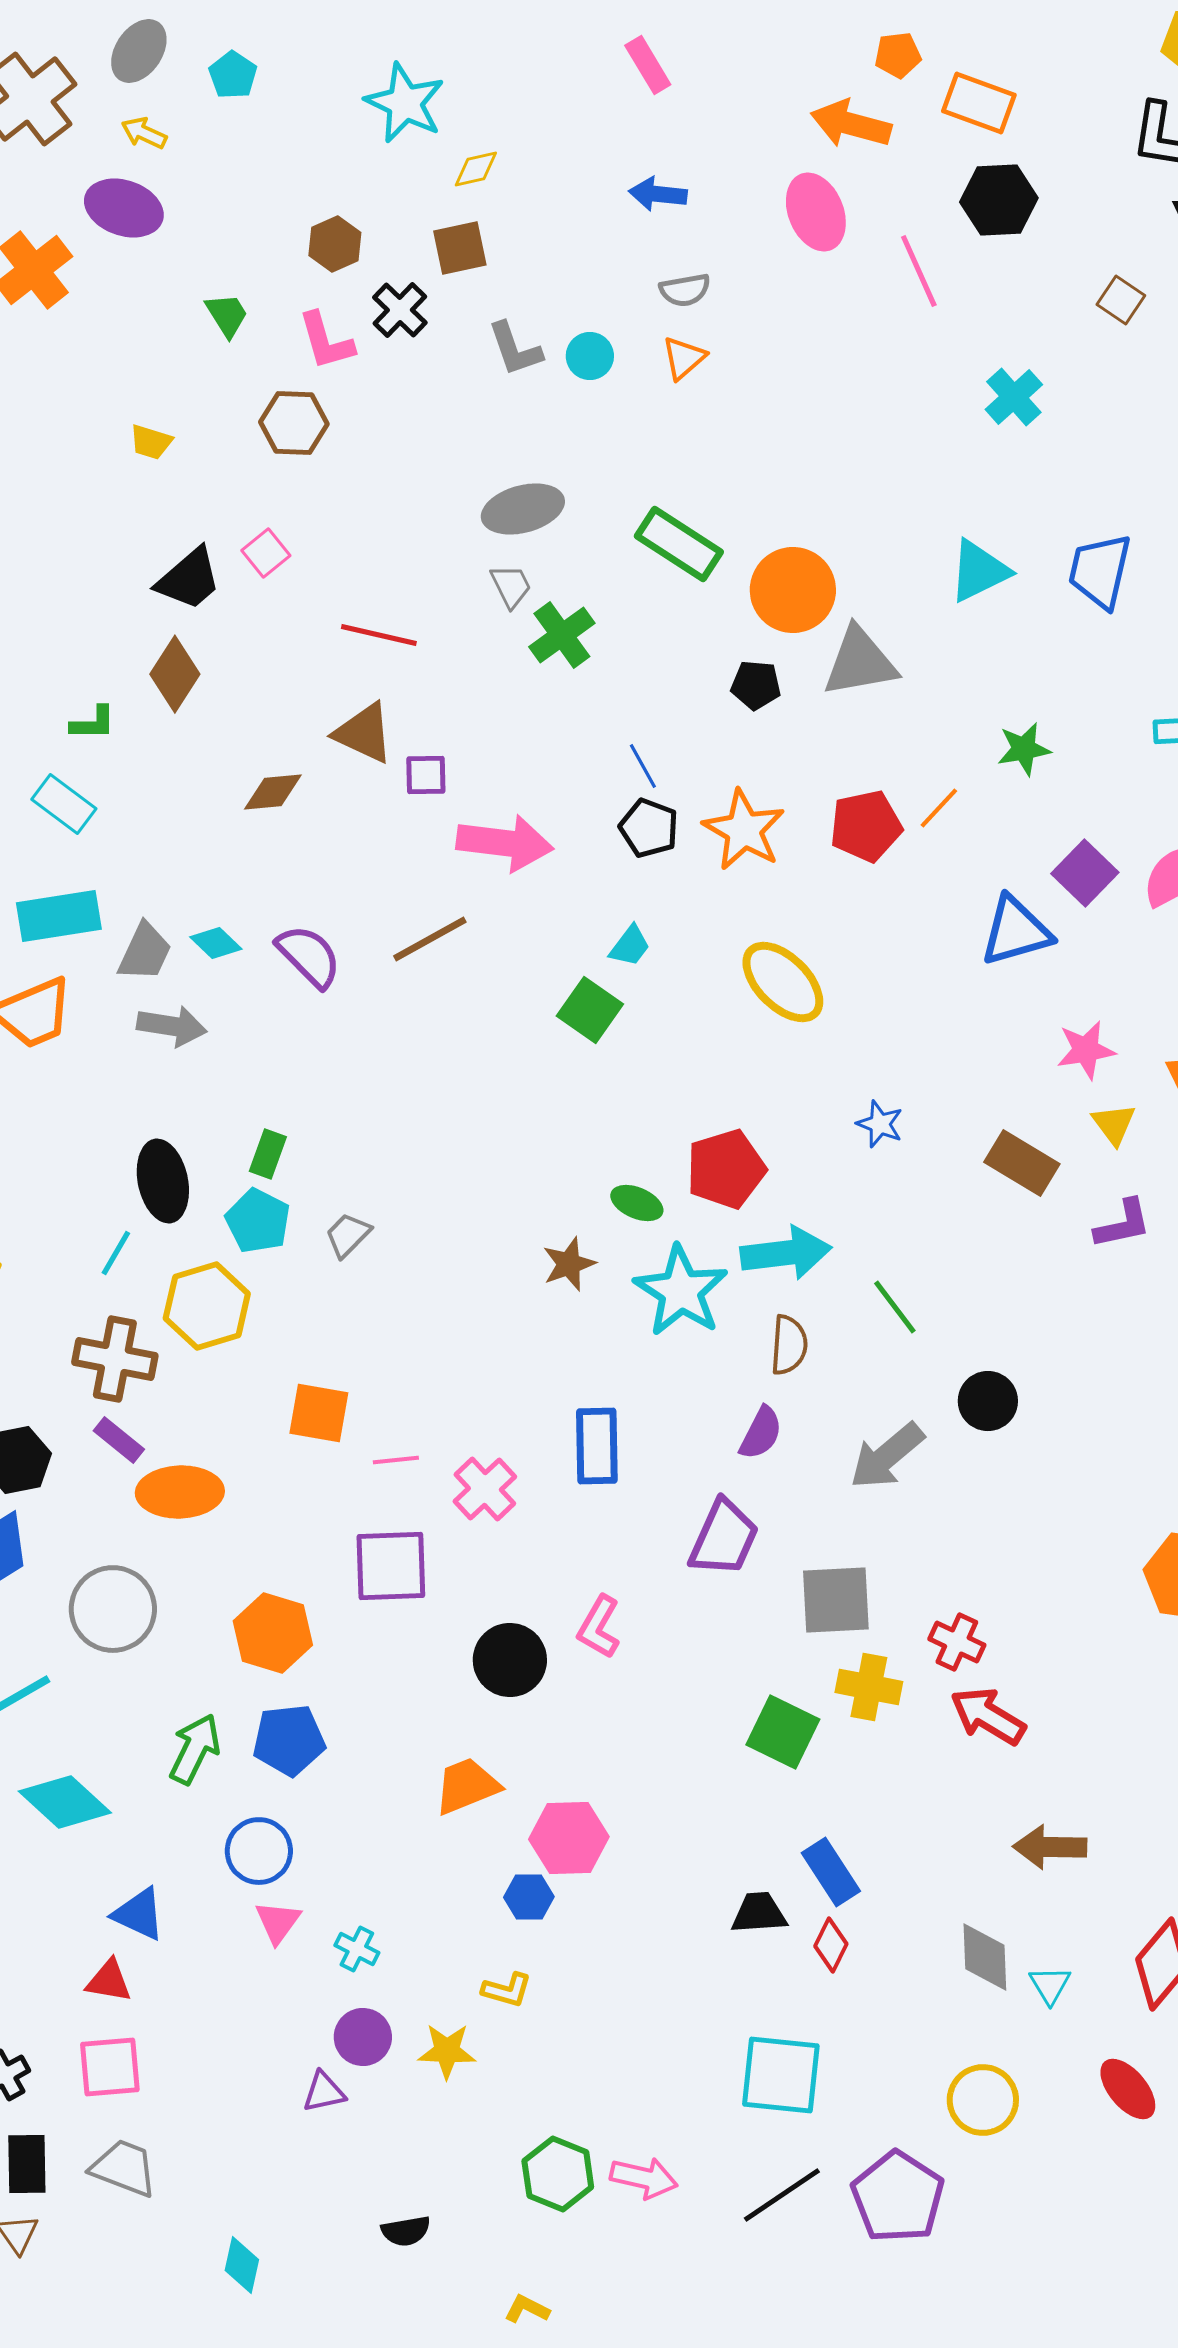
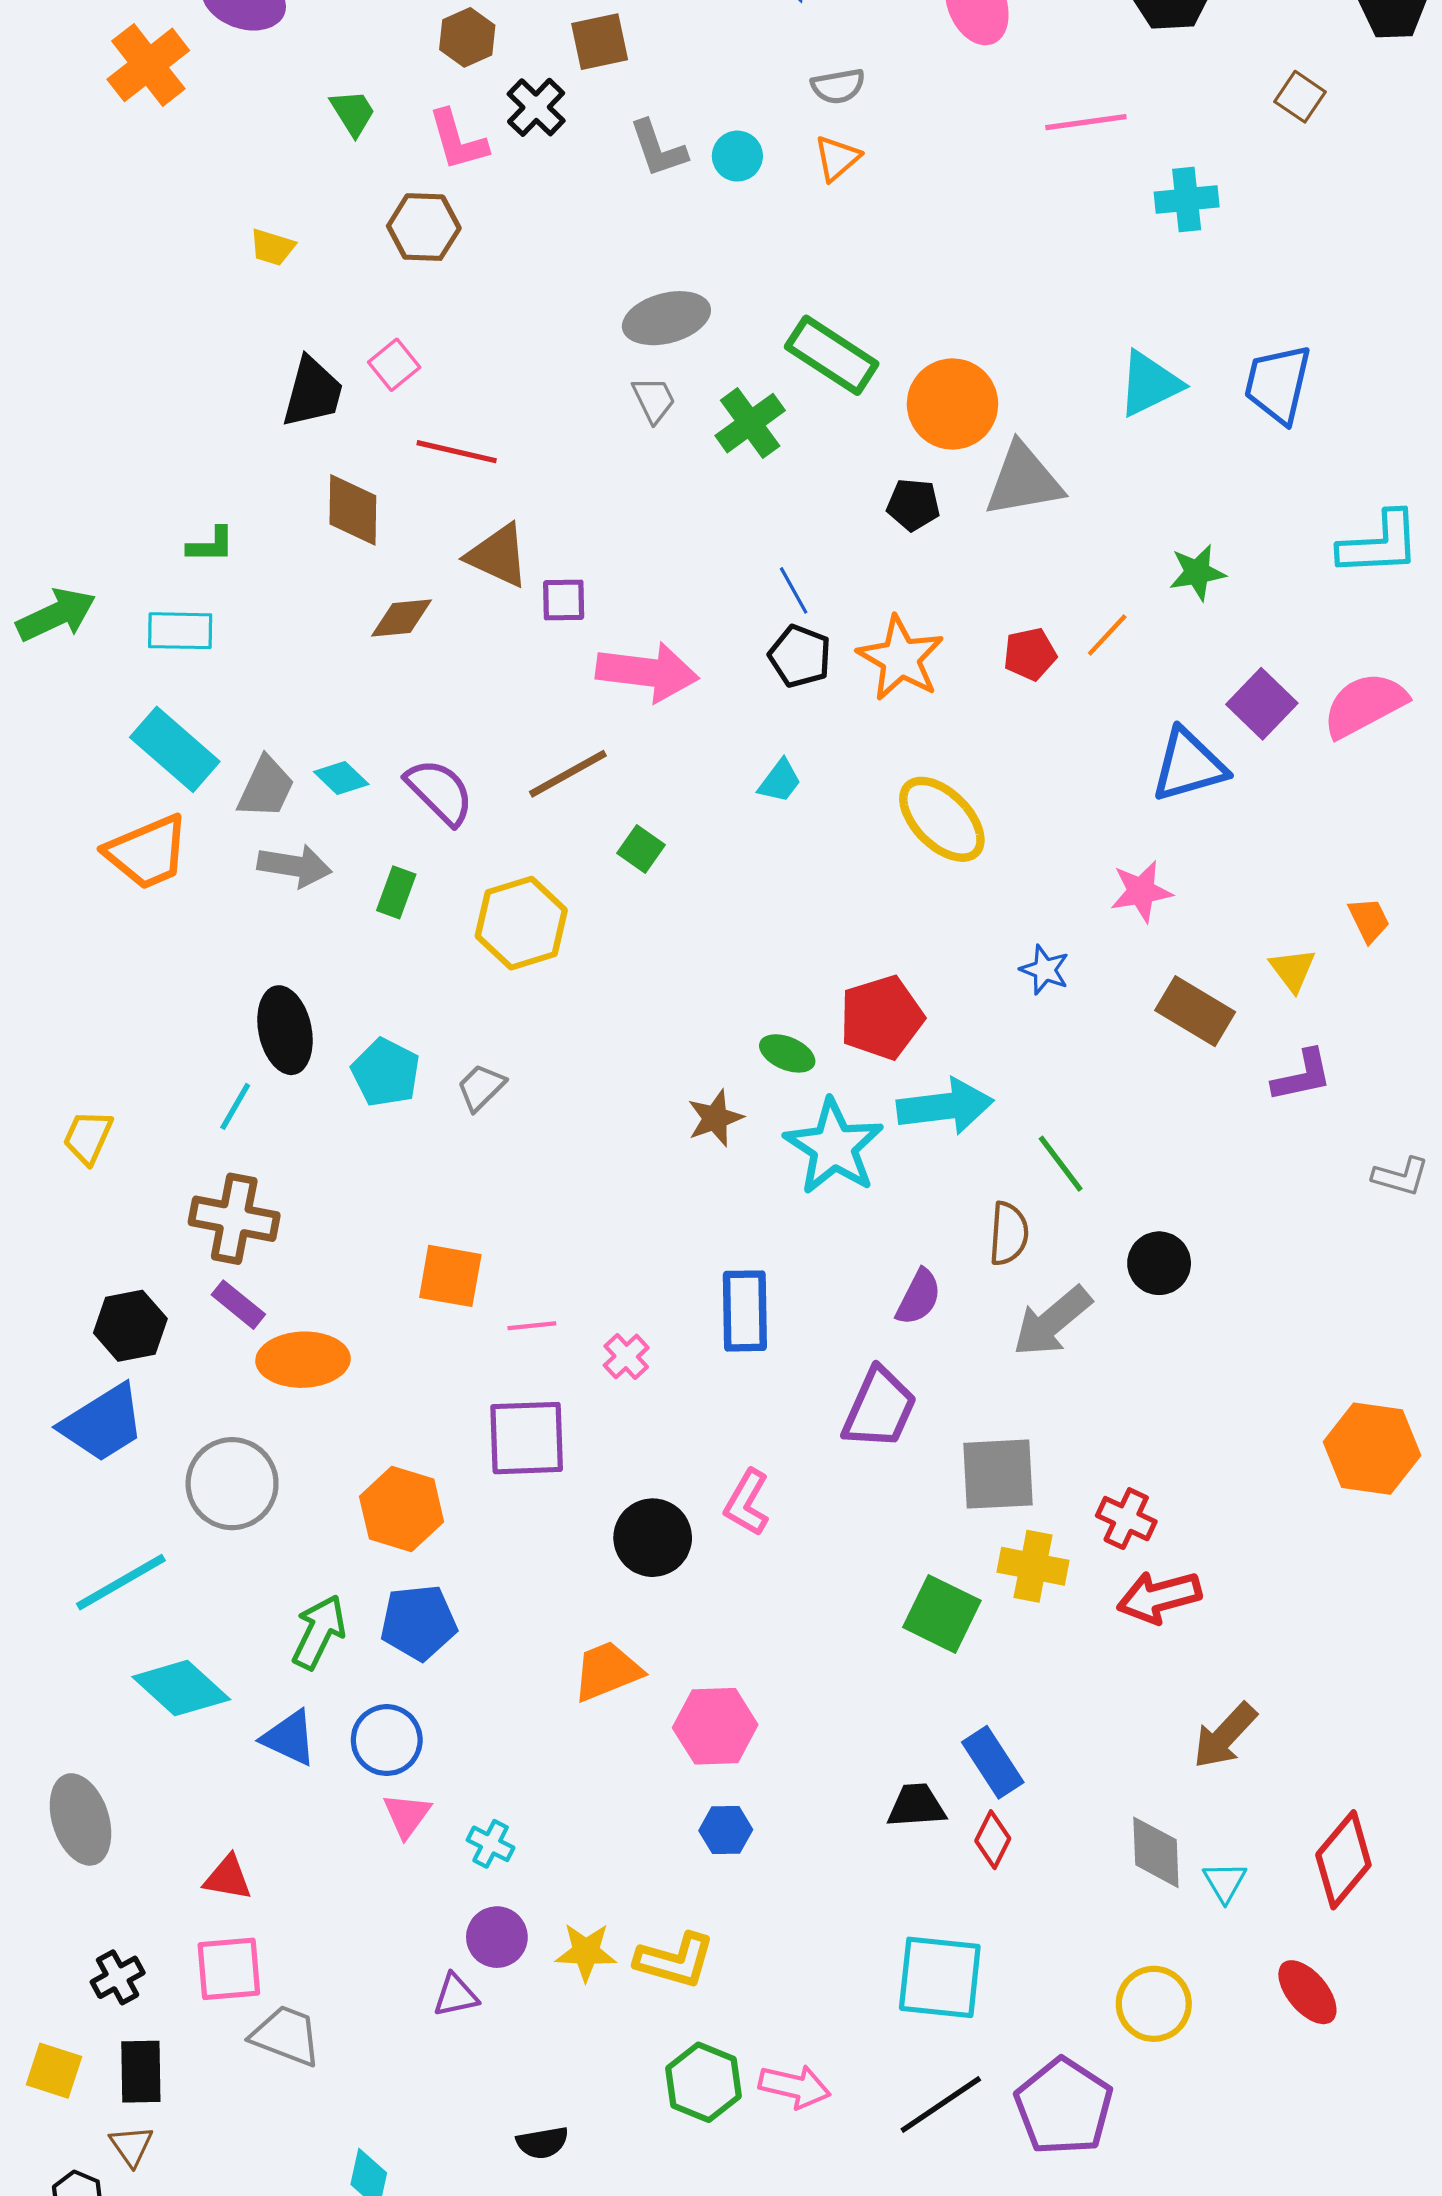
pink line: (919, 271) -> (1086, 122), moved, turned -74
cyan cross: (1014, 397) -> (1187, 200), turned 36
black trapezoid: (189, 579) -> (313, 392), turned -34
red line: (379, 635) -> (457, 452), moved
green cross: (562, 635) -> (750, 423), moved
brown diamond: (175, 674) -> (353, 510), moved, turned -32
cyan rectangle: (64, 804) -> (180, 631), turned -36
red pentagon: (866, 826) -> (1030, 654), size x0.7
cyan rectangle: (59, 916) -> (175, 749), turned 50
green square: (590, 1010) -> (641, 849), moved, size x0.7
pink star: (1086, 1050) -> (1141, 891), moved
green rectangle: (268, 1154) -> (396, 892), moved
yellow hexagon: (207, 1306) -> (521, 923), moved
brown semicircle: (789, 1345) -> (1009, 1234), moved
pink cross: (485, 1489) -> (626, 1356), size x0.7
red arrow: (988, 1716) -> (1159, 1597), turned -46
brown arrow: (1050, 1847) -> (1225, 1736), turned -48
blue hexagon: (529, 1897) -> (726, 1830), moved
blue triangle: (139, 1914) -> (289, 1738), moved
yellow L-shape: (507, 1990) -> (675, 1960), moved, size x1.5
gray trapezoid: (124, 2168) -> (286, 2036), moved

